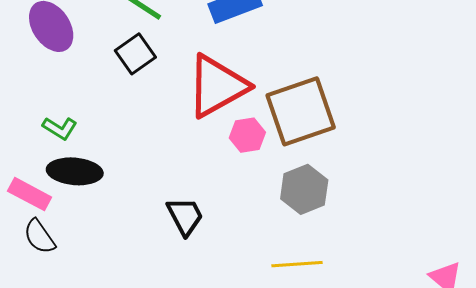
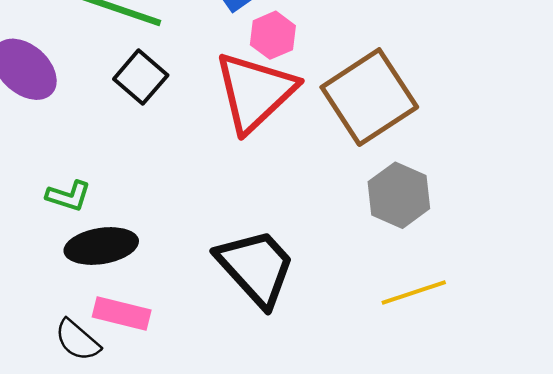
pink hexagon: (247, 135) -> (273, 35), moved
pink rectangle: (30, 194) -> (122, 313), moved
black trapezoid: (185, 216) -> (256, 267), size x1.6

